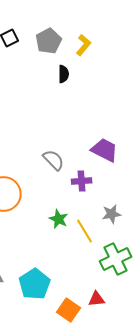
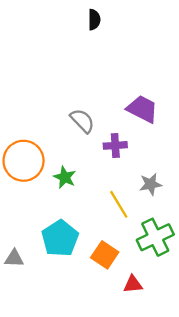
green star: (59, 219) -> (65, 177), moved
cyan pentagon: (35, 284) -> (60, 238), moved
orange square: (69, 310) -> (105, 255), moved

